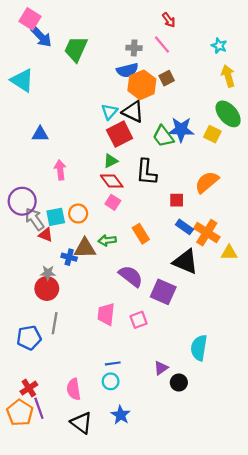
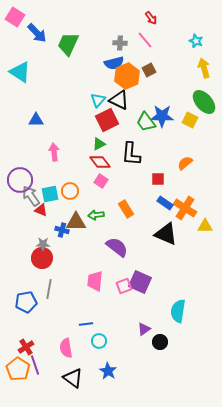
pink square: (30, 19) -> (15, 17), moved
orange semicircle: (207, 182) -> (185, 163), size x0.7
purple square: (163, 292) -> (140, 282), moved
blue line: (113, 363) -> (86, 324), moved

